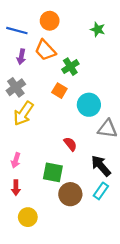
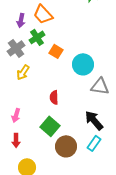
green cross: (70, 67) -> (37, 37), moved
yellow arrow: (23, 113) -> (23, 72), size x0.7
red semicircle: (70, 144) -> (54, 97), moved, turned -144
green square: (53, 172) -> (50, 126), turned 30

